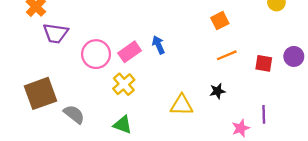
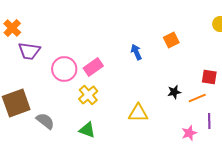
blue arrow: (158, 45) -> (136, 52), moved
orange line: (227, 55) -> (197, 98), moved
black star: (217, 91) -> (174, 92), moved

